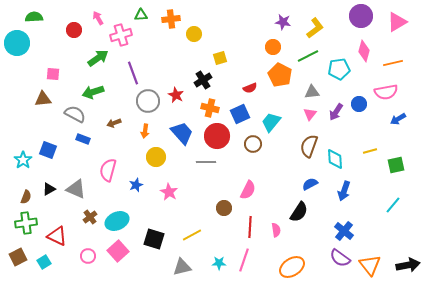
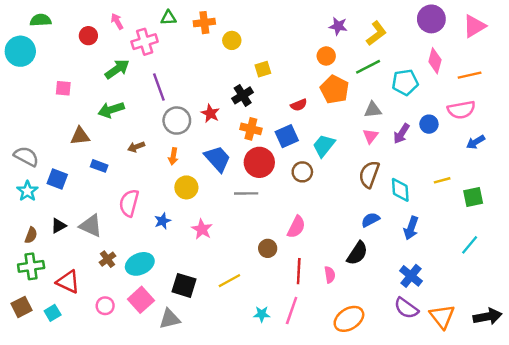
brown triangle: (43, 99) -> (80, 136), moved
gray semicircle: (75, 114) -> (26, 156), moved
gray triangle: (182, 267) -> (170, 319), moved

